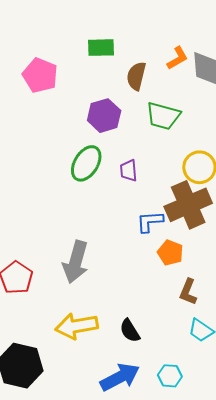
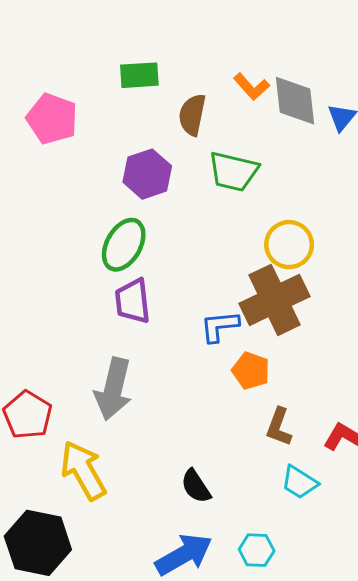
orange L-shape: (177, 58) -> (251, 87), turned 80
purple trapezoid: (129, 170) -> (133, 301), moved, size x1.4
yellow arrow: (77, 326) -> (83, 470), moved, turned 72

